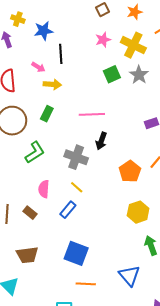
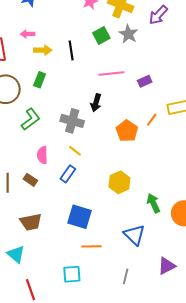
black line: (61, 54) -> (71, 50), moved
pink arrow: (38, 67) -> (28, 34), turned 152
pink line: (92, 114) -> (111, 73), moved
yellow hexagon: (138, 212) -> (119, 182), moved

